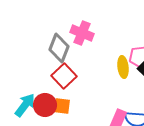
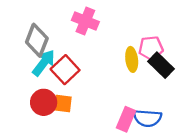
gray diamond: (59, 48) -> (37, 40), moved
cyan arrow: (25, 105) -> (44, 63), moved

